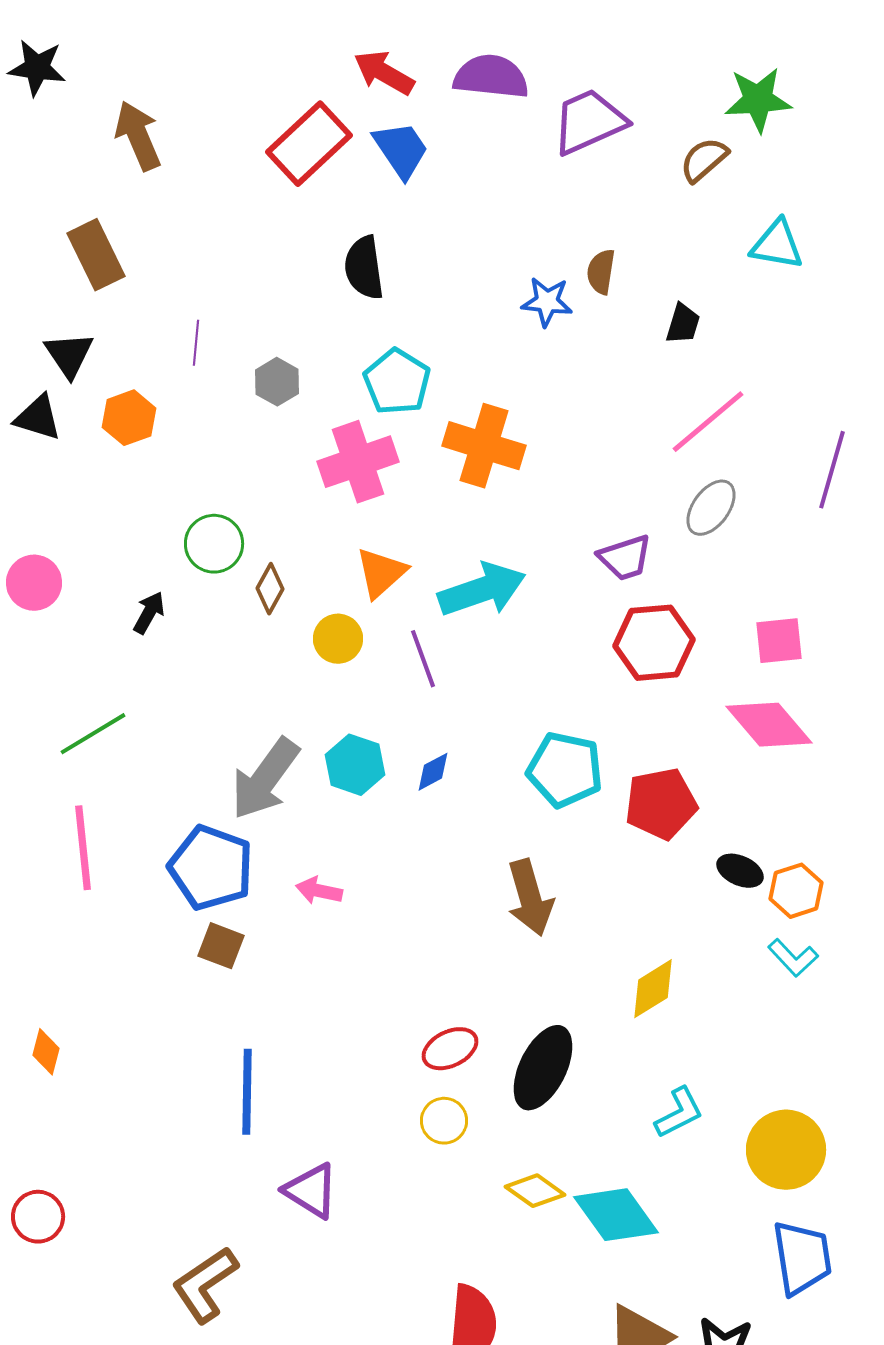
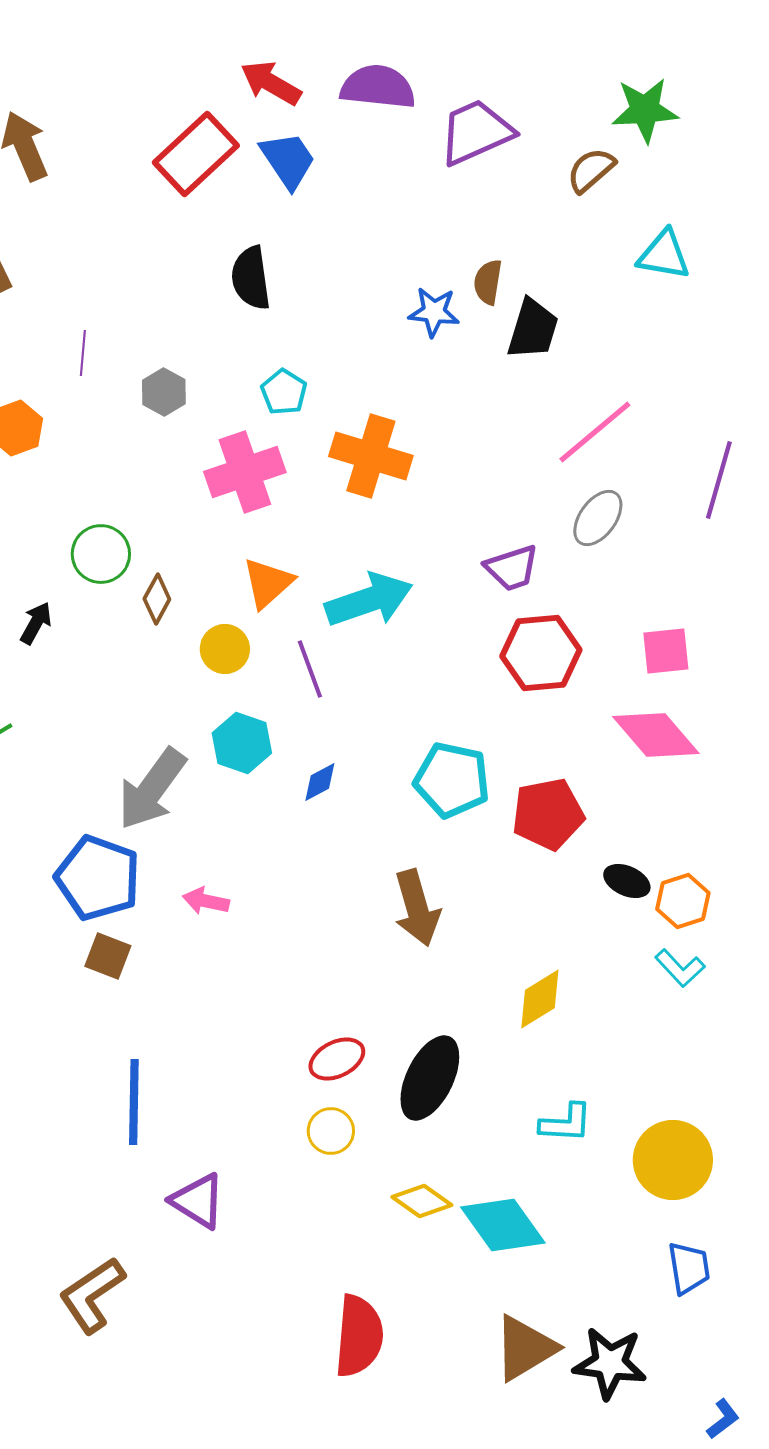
black trapezoid: (683, 324) -> (533, 329), moved, size x1.5
cyan pentagon: (397, 382) -> (284, 392), size x0.7
cyan hexagon: (355, 765) -> (242, 743), moved
cyan L-shape: (679, 1113) -> (566, 1123), turned 30
blue trapezoid: (802, 1258) -> (689, 1268), size x0.7

